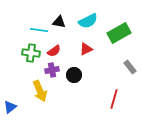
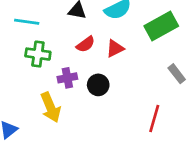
cyan line: (39, 30) -> (27, 22), moved
red semicircle: (54, 51) -> (86, 44), moved

